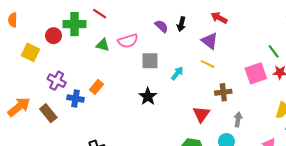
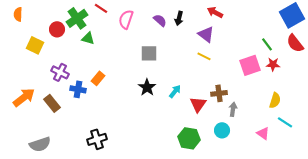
green cross: (74, 24) -> (77, 18), turned -35
pink semicircle: (128, 41) -> (126, 19), moved, turned 126
green triangle: (103, 45) -> (88, 38), moved
cyan arrow: (177, 73) -> (175, 91), moved
brown cross: (223, 92) -> (219, 93), moved

